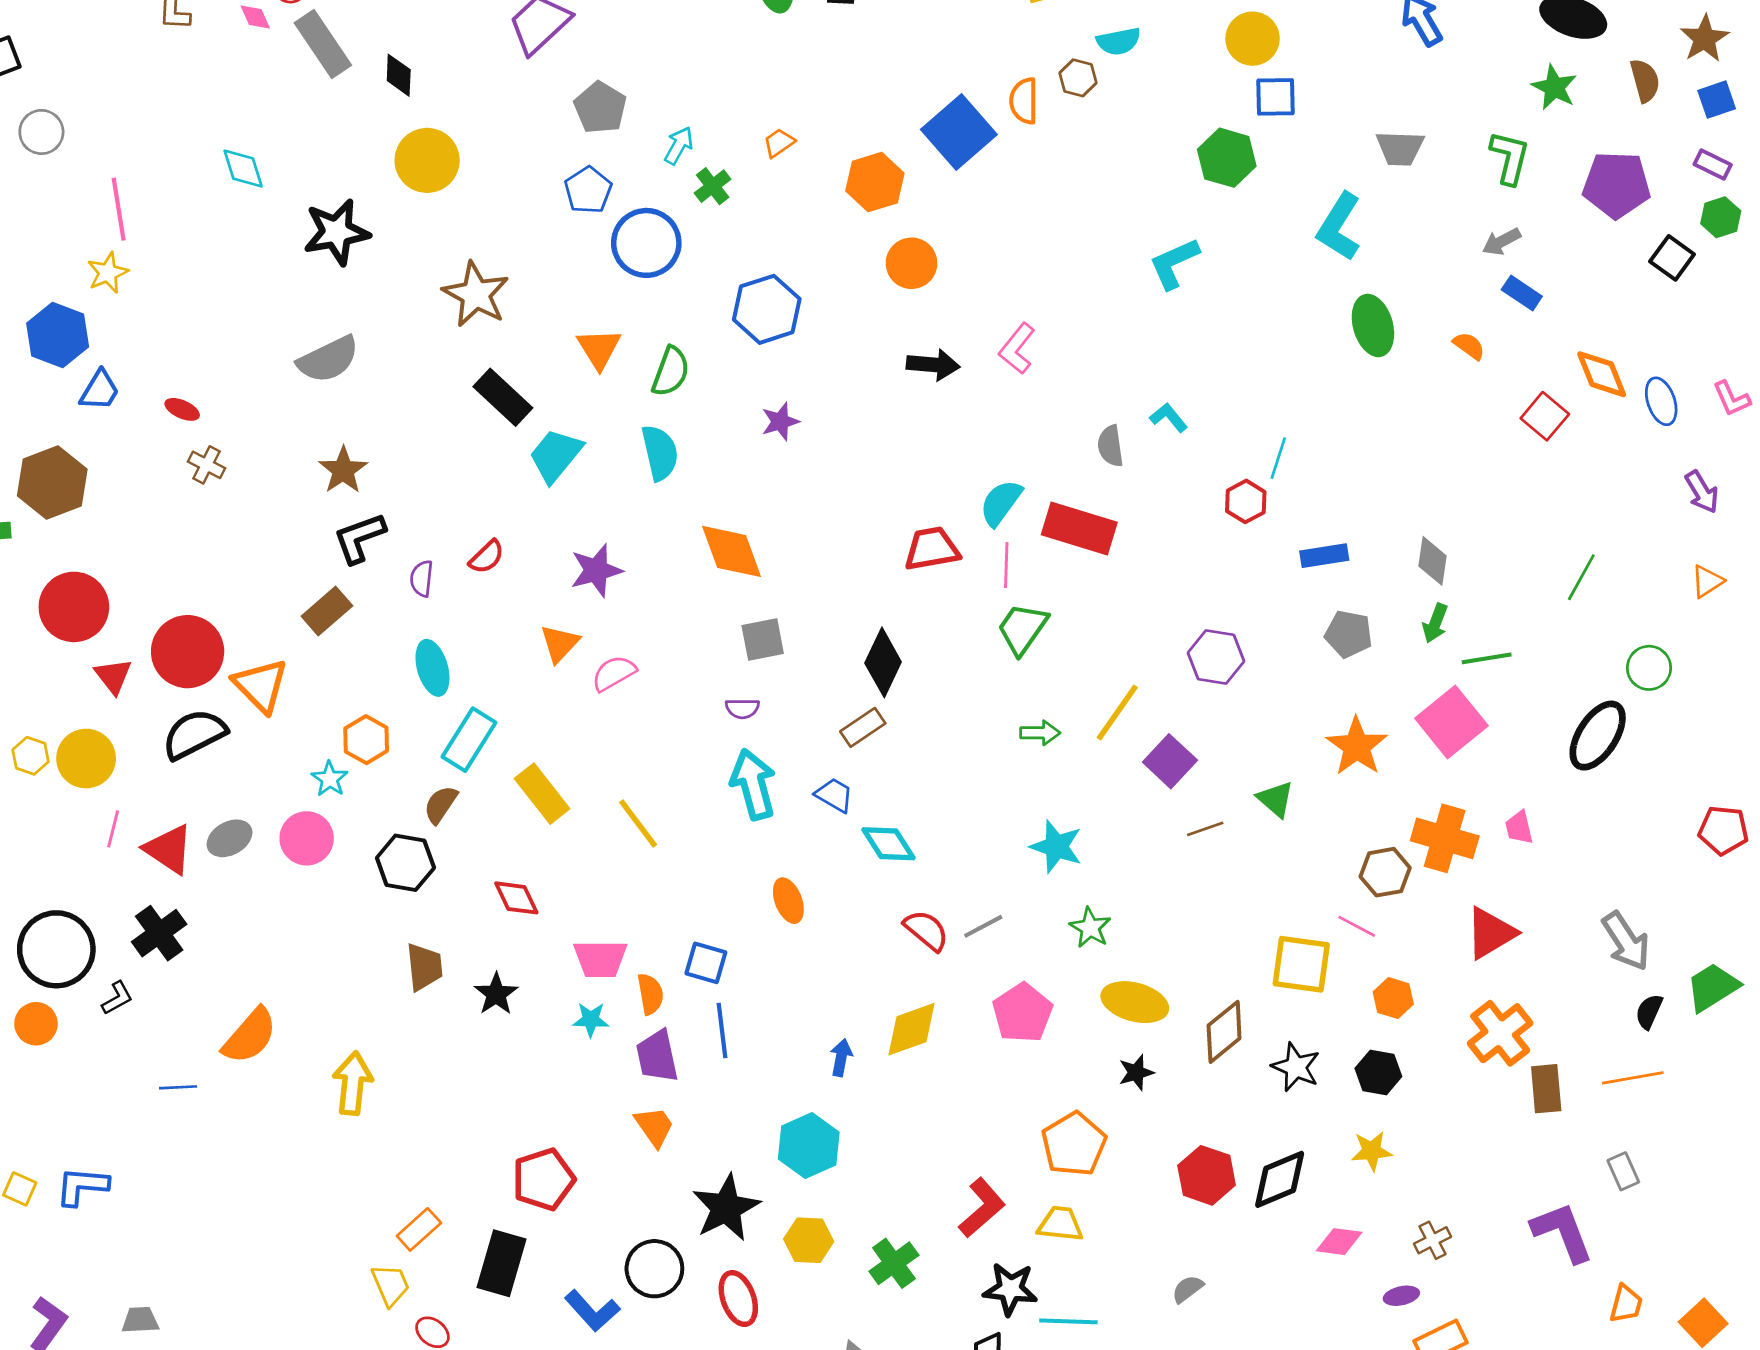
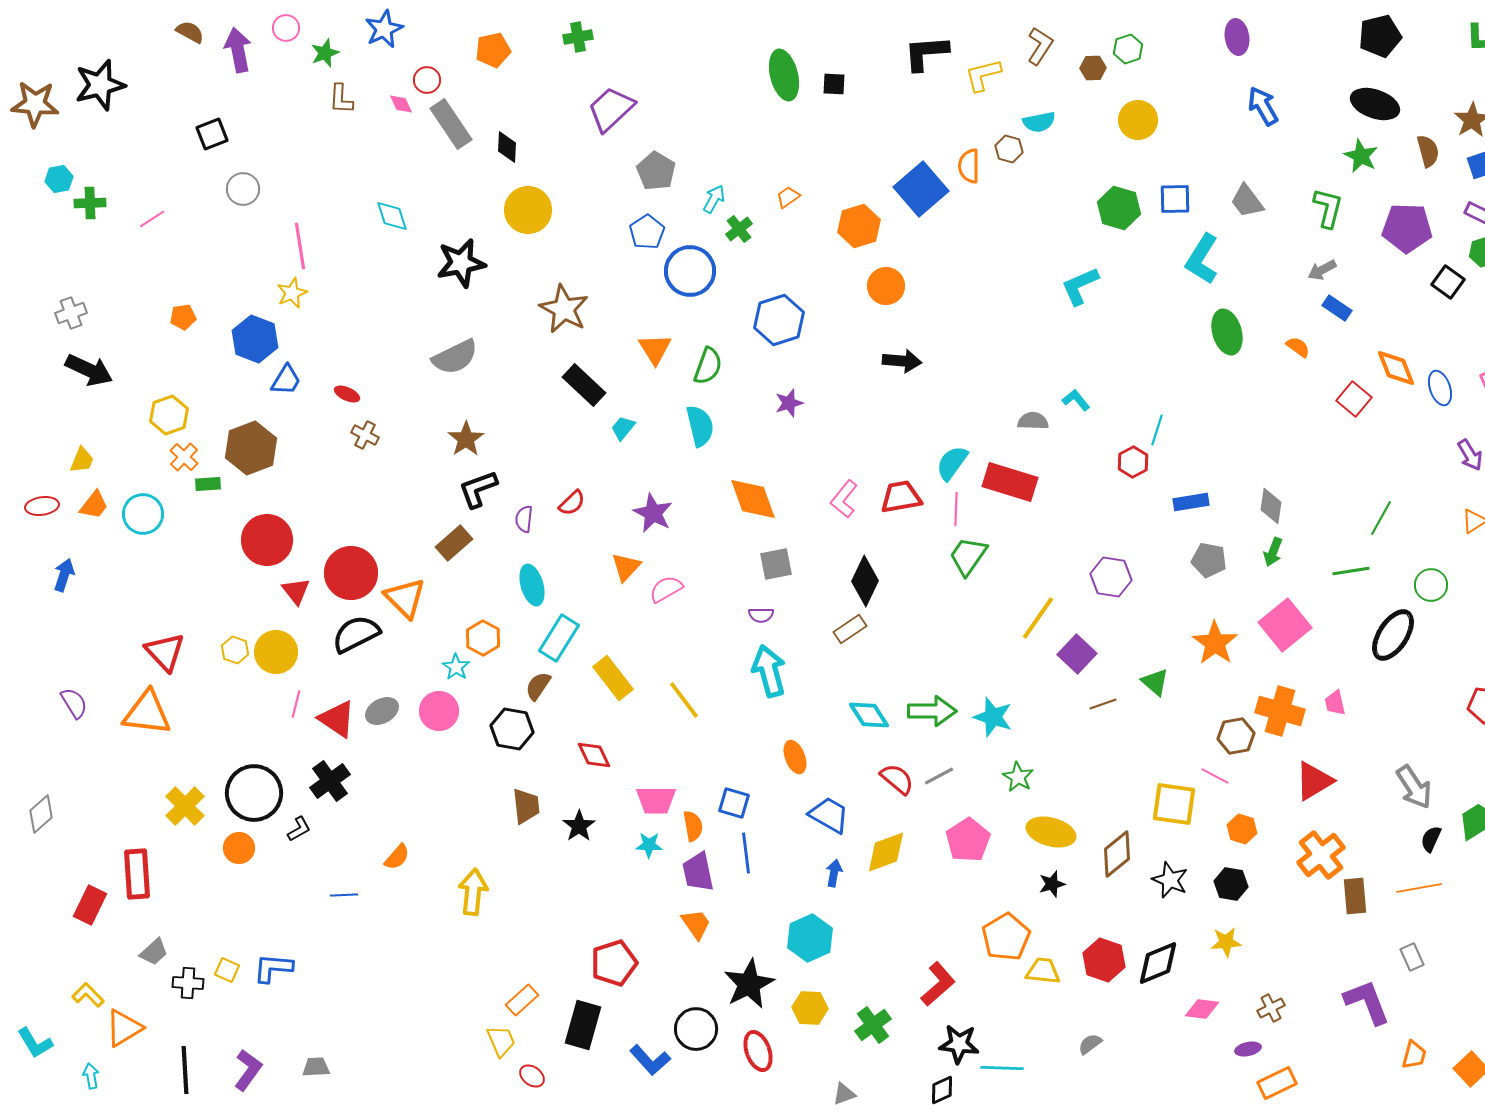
blue square: (1276, 97) -> (1175, 199), moved
gray trapezoid: (1400, 148) -> (1247, 201), turned 51
pink L-shape: (1017, 348) -> (844, 499), moved
gray semicircle: (1110, 446) -> (1033, 421), turned 100
cyan trapezoid: (556, 455) -> (623, 428), size x0.6
purple star: (596, 570) -> (653, 513), turned -30
green line: (1487, 658) -> (1351, 571), moved
green arrow: (1040, 733) -> (932, 711), moved, size x1.6
blue trapezoid: (834, 795) -> (829, 815), moved, size x1.4
orange semicircle: (250, 1036) -> (397, 857), size x0.6
yellow trapezoid: (1060, 1224) -> (1043, 971), moved

